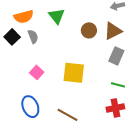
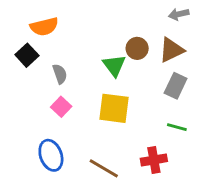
green triangle: (57, 16) -> (114, 65), moved
gray semicircle: (33, 37) -> (60, 74), moved
red cross: (115, 108) -> (154, 160), moved

